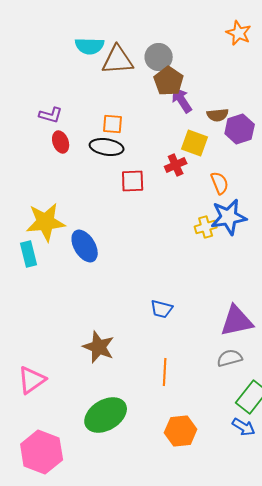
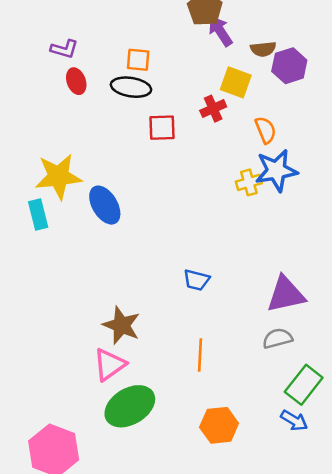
pink triangle: (32, 380) -> (110, 365), moved

